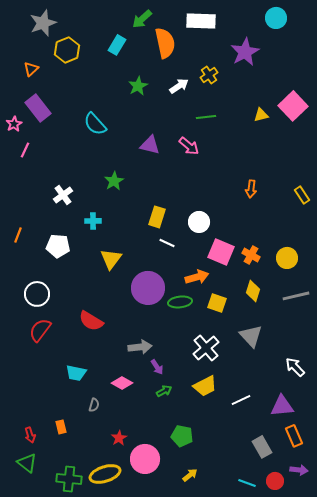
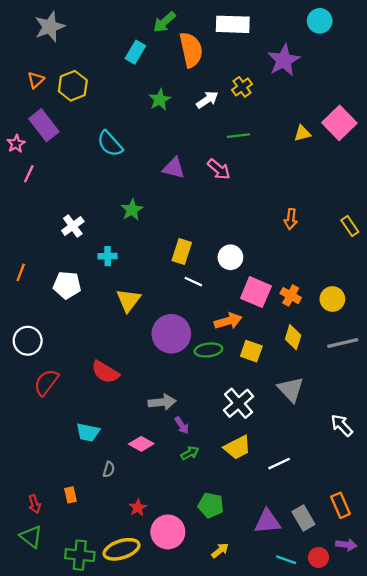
yellow hexagon: (67, 50) -> (73, 86), moved
white circle: (37, 294) -> (28, 341), moved
purple triangle: (282, 406) -> (268, 522), moved

